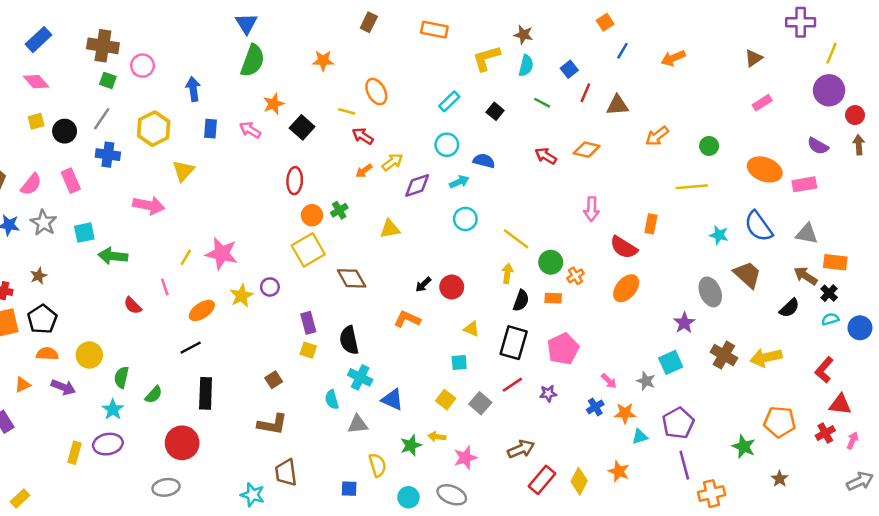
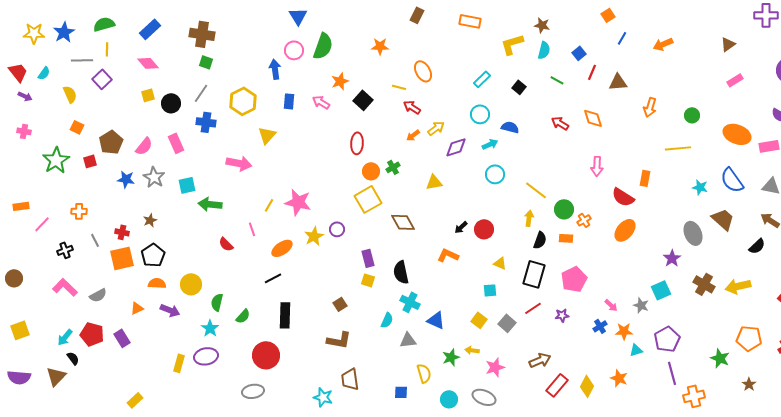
blue triangle: (246, 24) -> (298, 16), moved
pink circle: (142, 66) -> (294, 50), moved
orange arrow: (657, 136) -> (650, 107), turned -36
orange diamond: (587, 150) -> (593, 118), turned 60
cyan semicircle: (332, 400) -> (387, 320), turned -140

